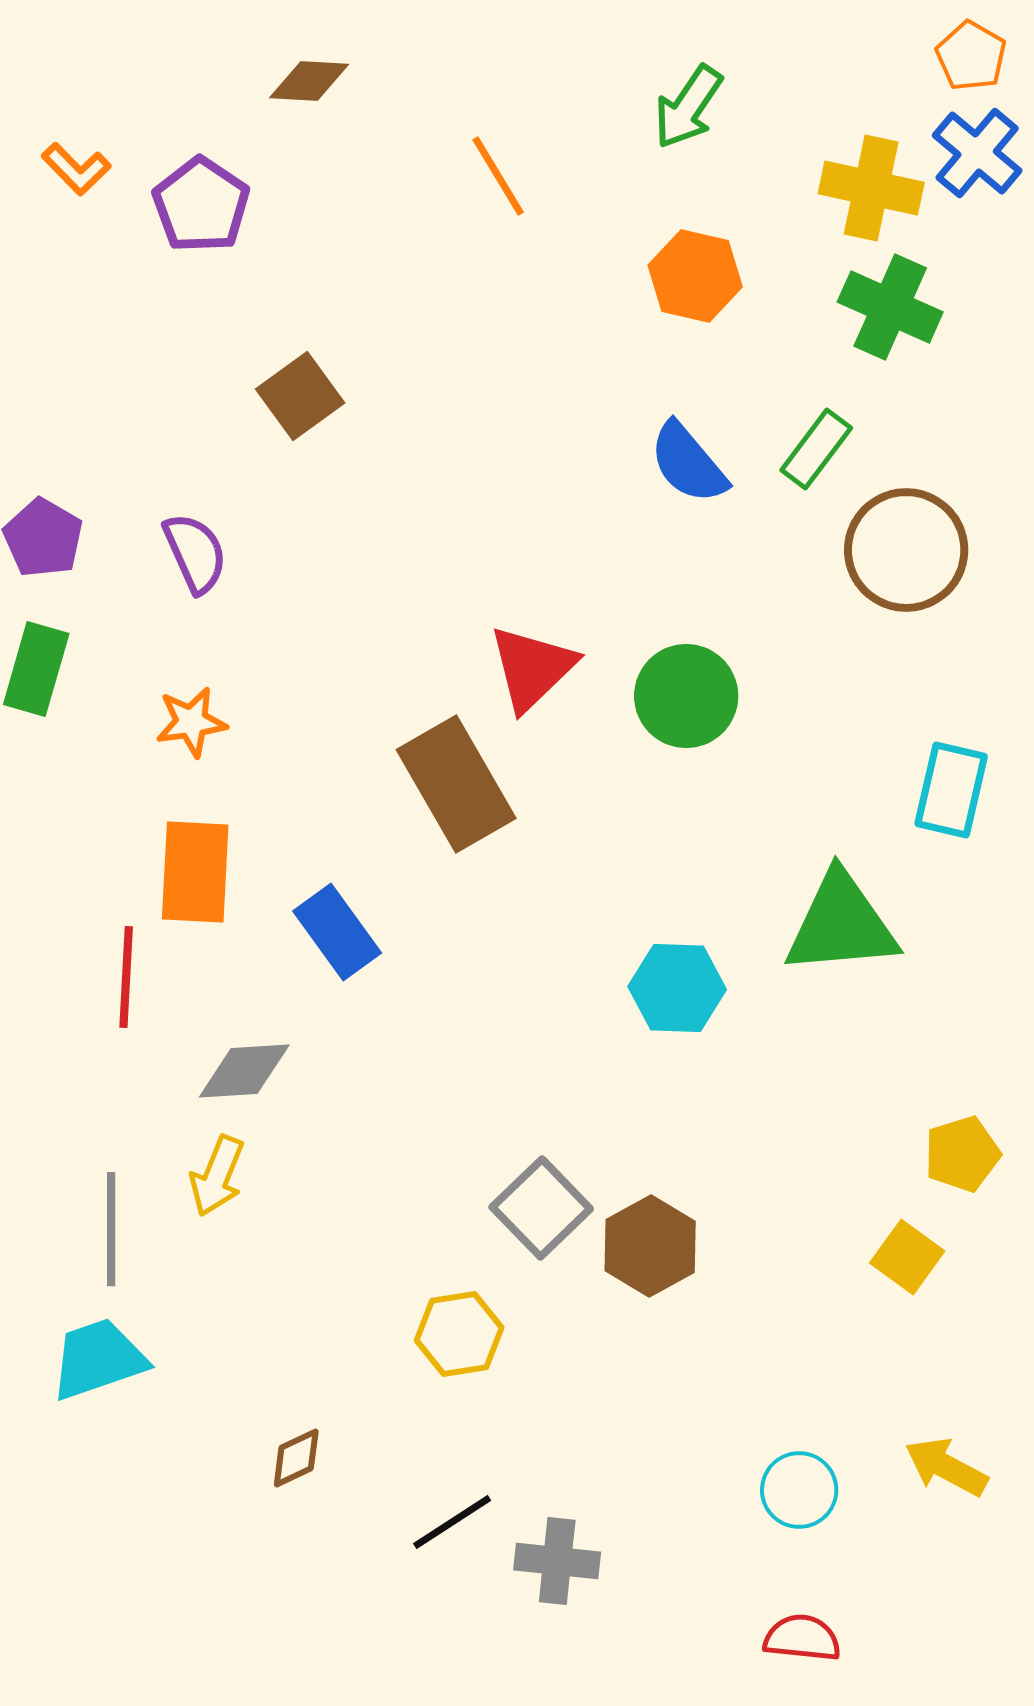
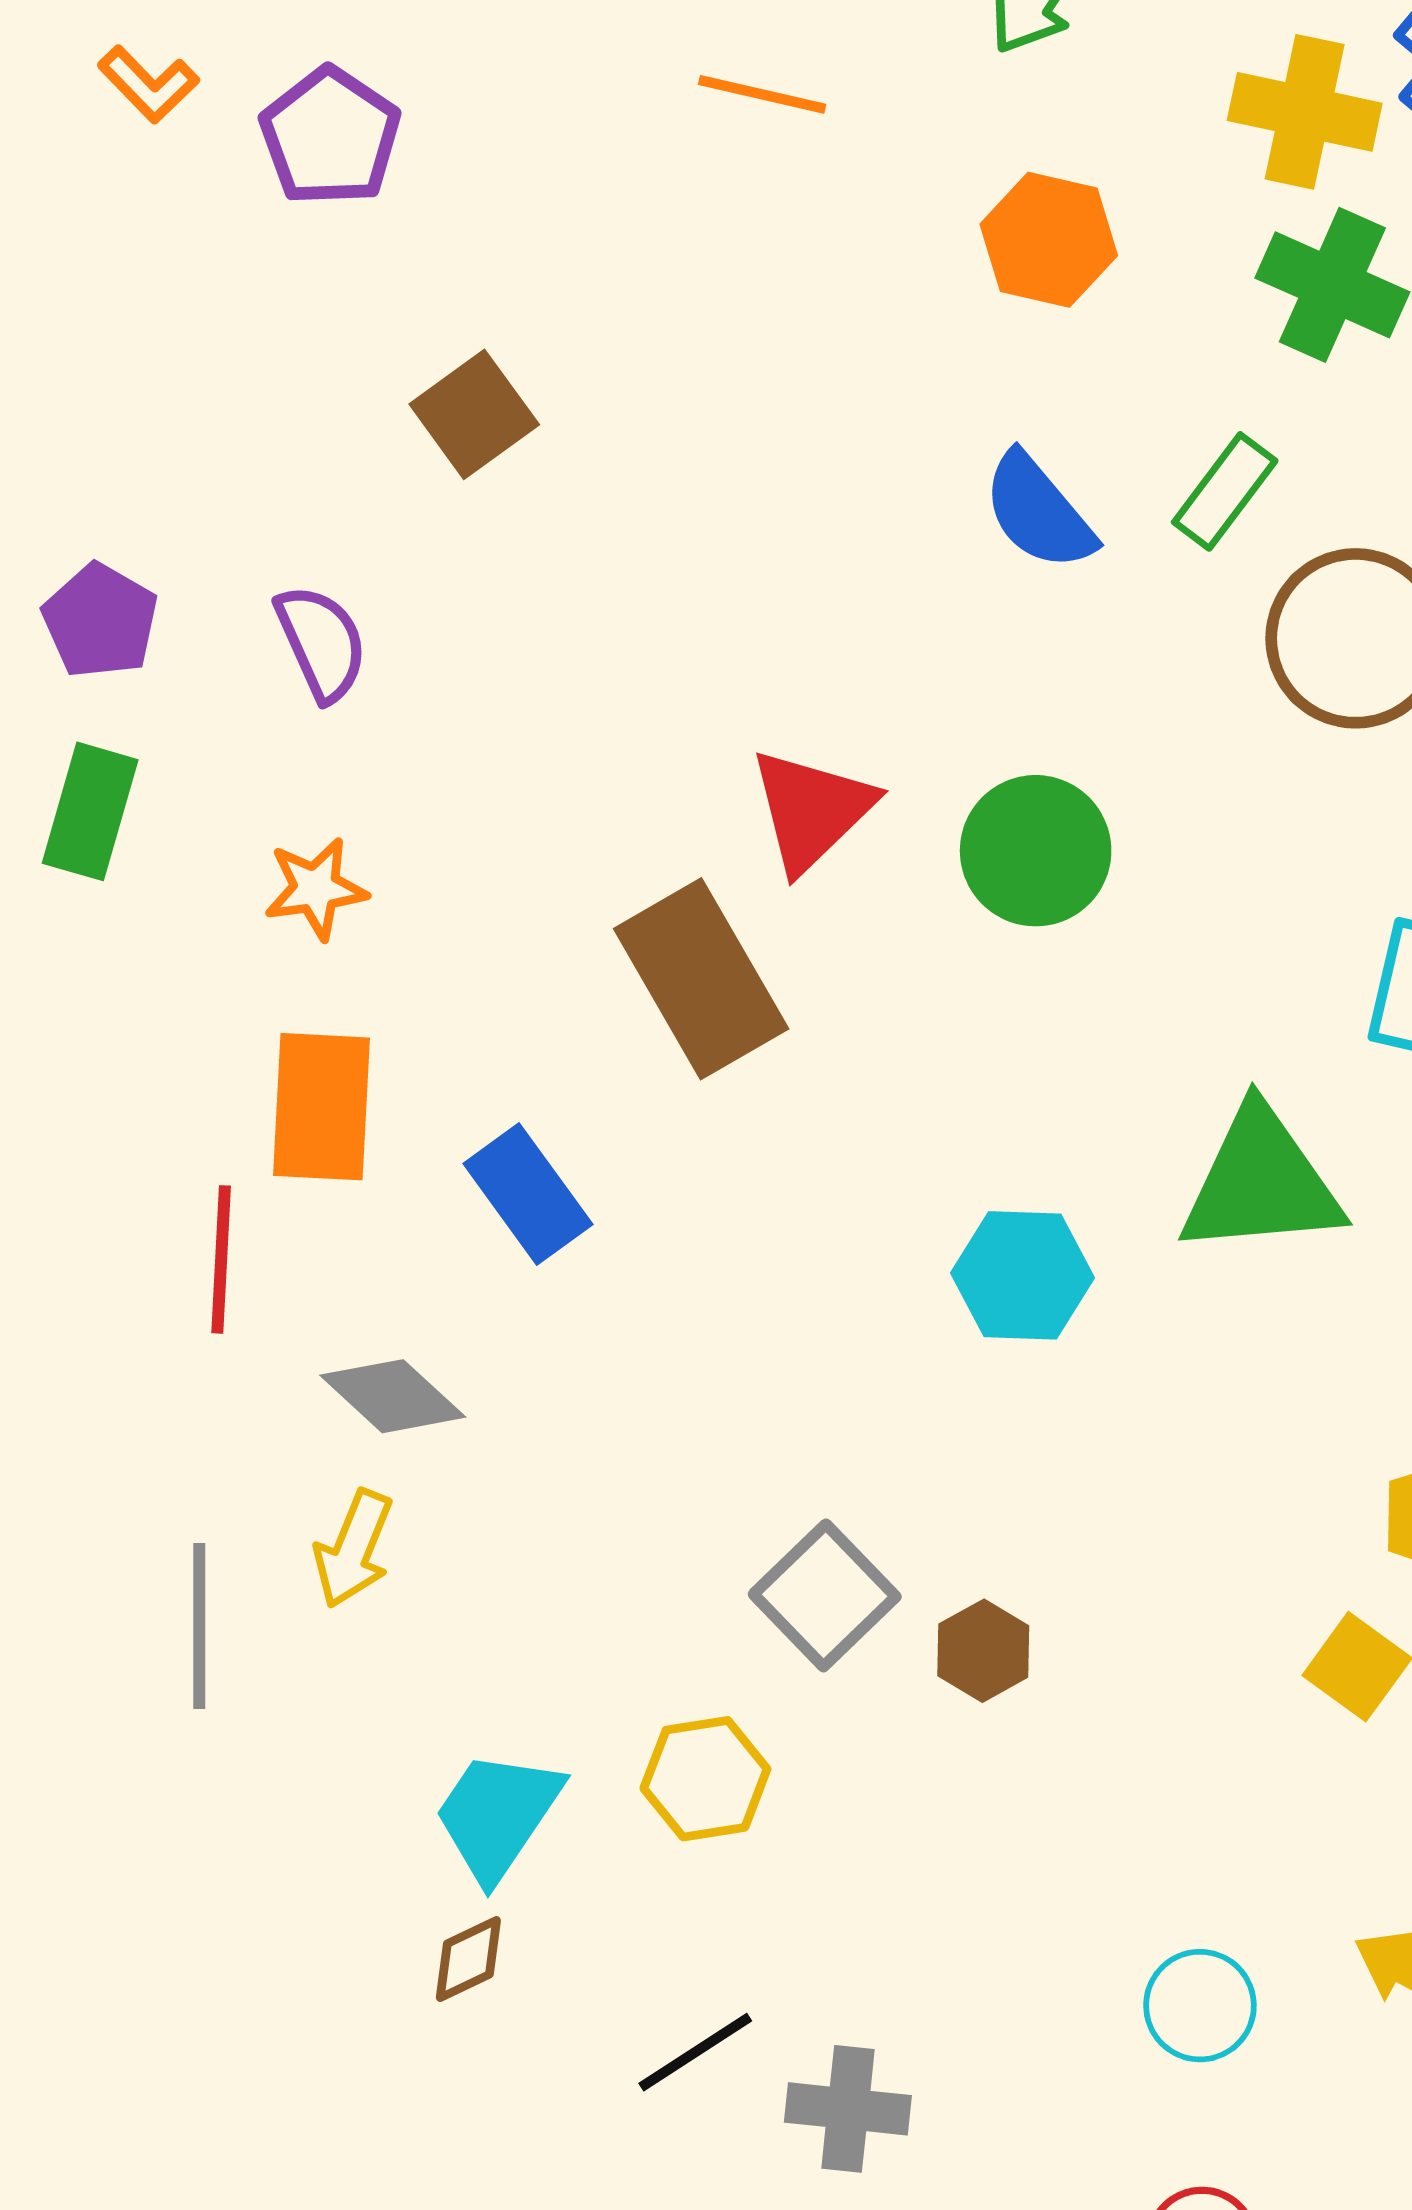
orange line: (498, 176) -> (762, 94), turned -46
gray diamond: (244, 1071) -> (393, 1396), turned 46
brown hexagon: (650, 1246) -> (983, 1651), size x0.7
cyan trapezoid: (98, 1359) -> (497, 1815), moved, turned -37

